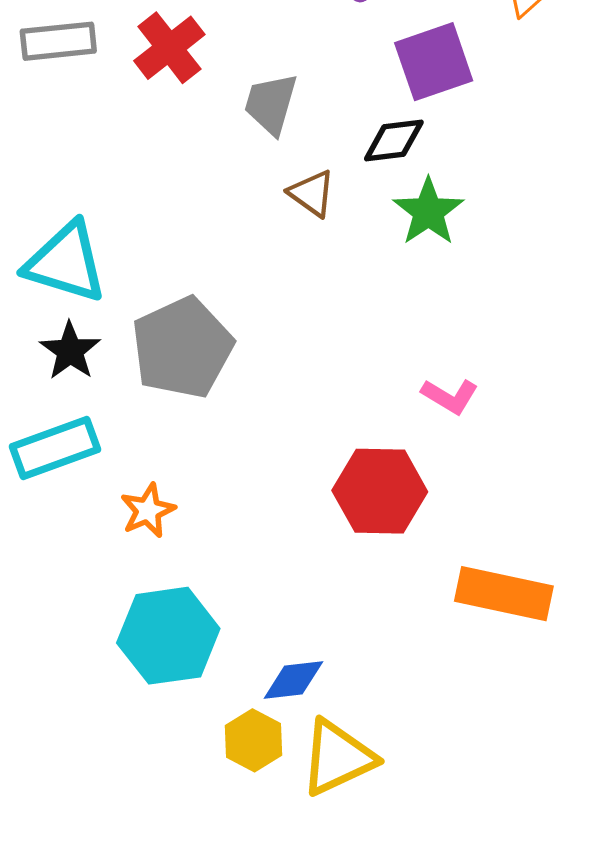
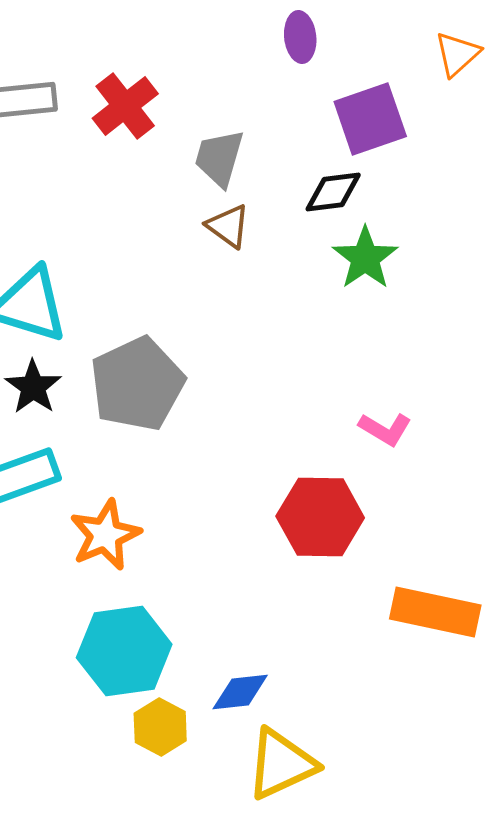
brown triangle: (312, 193) -> (228, 226), moved
orange star: (148, 511) -> (105, 535), size x1.4
yellow hexagon: (254, 740) -> (160, 727), moved

